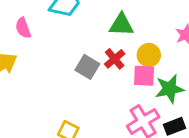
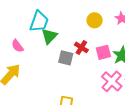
green triangle: (121, 25) -> (49, 36), moved, turned -30
yellow circle: (149, 55) -> (95, 20), moved

